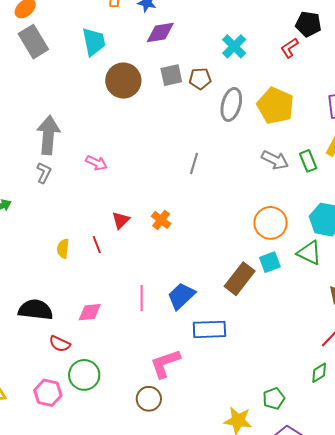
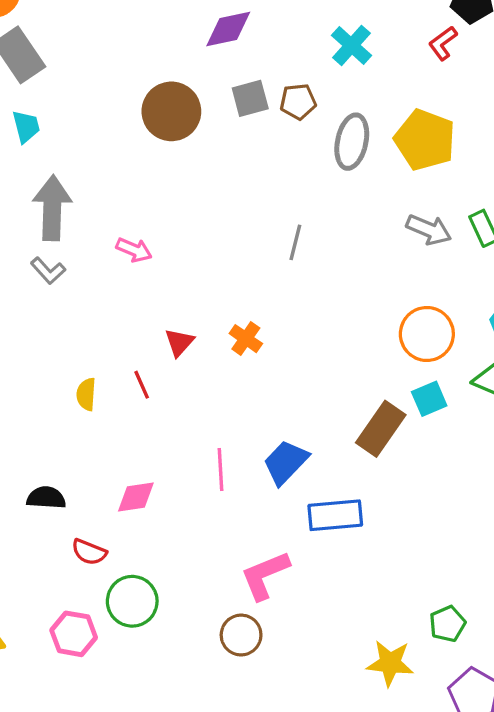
cyan trapezoid: (94, 42) -> (26, 127), moved, size x0.7
gray L-shape: (44, 173) -> (48, 271), turned 115
black semicircle: (36, 310) -> (46, 498), size x0.7

